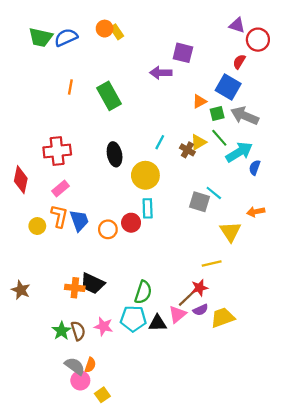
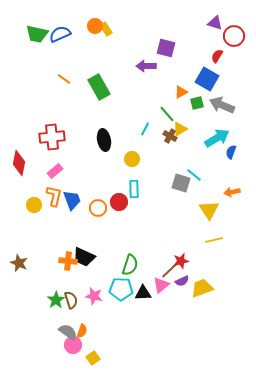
orange line: (70, 87) -> (64, 79), turned -64
green line: (219, 138) -> (167, 114), moved
yellow circle: (145, 175) -> (132, 159), size x0.6
yellow line: (212, 264) -> (214, 240), moved

